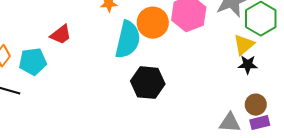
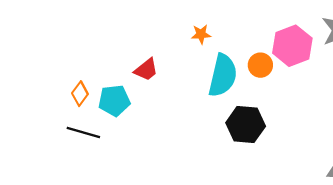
orange circle: (153, 23) -> (260, 65), moved, size x0.7

